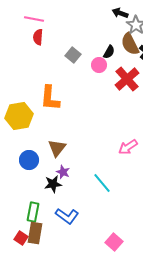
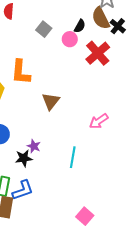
brown triangle: (57, 148) -> (51, 101), moved
cyan line: (102, 183) -> (73, 157), turned 50
blue L-shape: (67, 216) -> (23, 190), moved, turned -55

